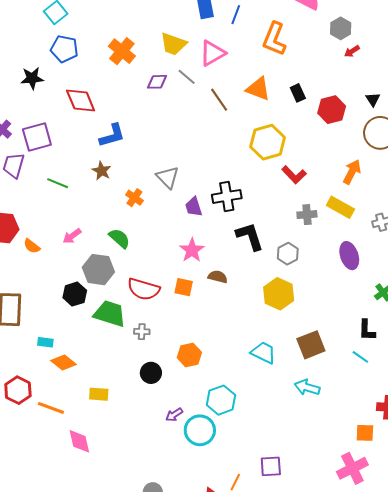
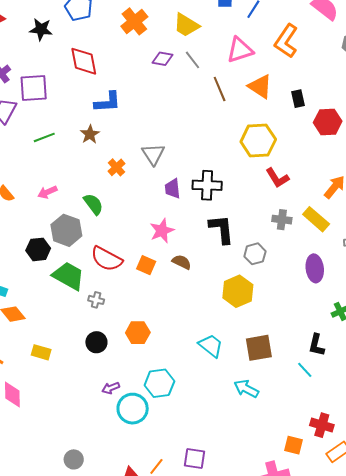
pink triangle: (212, 53) -> (240, 50), moved
green line: (58, 183) -> (44, 137), turned -55

